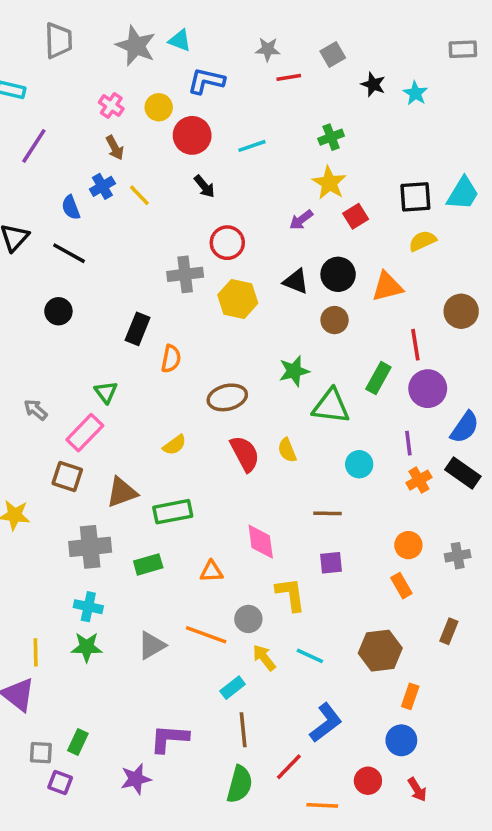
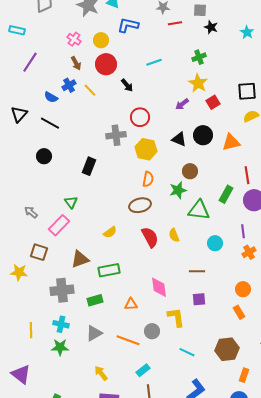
gray square: (333, 55) -> (200, 10), turned 32
black star: (373, 84) -> (211, 27), moved
red circle: (192, 135) -> (106, 64), moved
blue semicircle: (71, 207) -> (51, 97), turned -40
brown circle: (335, 320) -> (190, 171), moved
orange semicircle: (171, 359) -> (148, 179), moved
brown square: (67, 477) -> (39, 252), moved
gray triangle: (152, 645) -> (94, 333), moved
yellow line: (36, 652) -> (31, 330), moved
yellow arrow: (264, 658) -> (101, 373), moved

